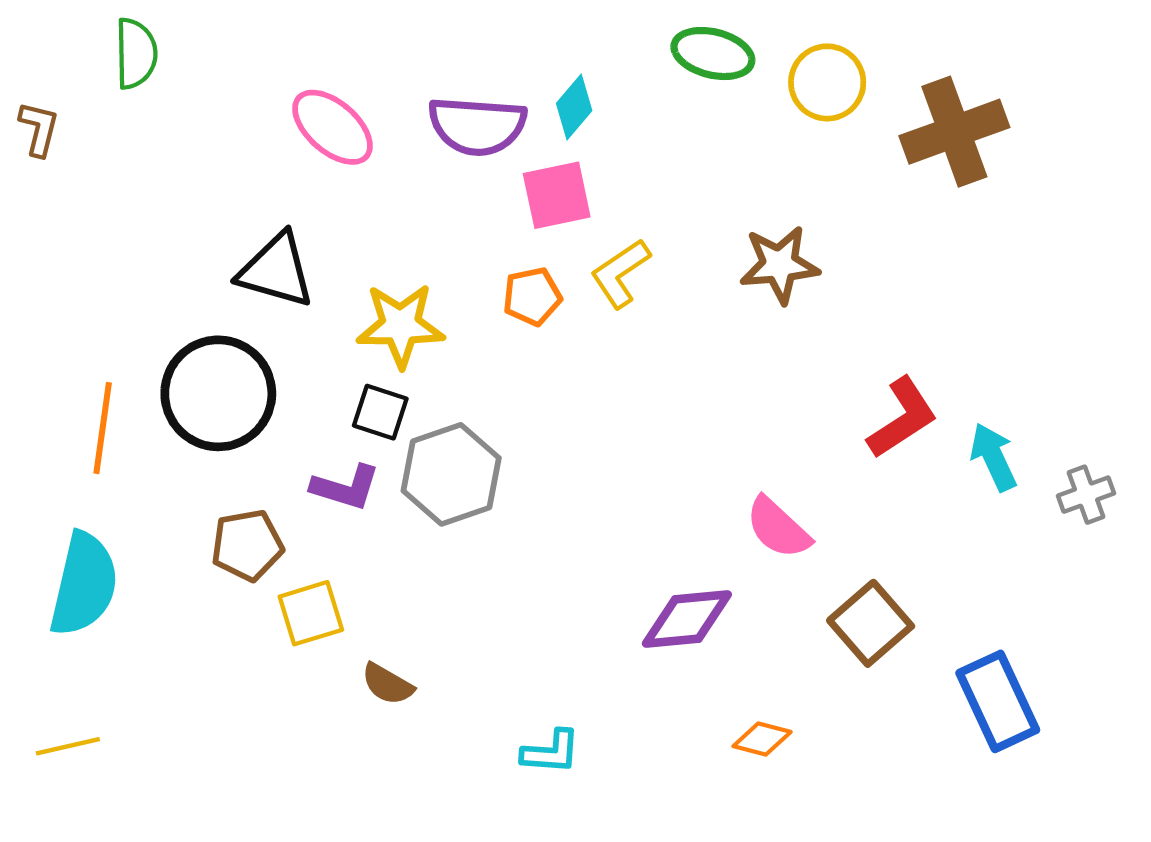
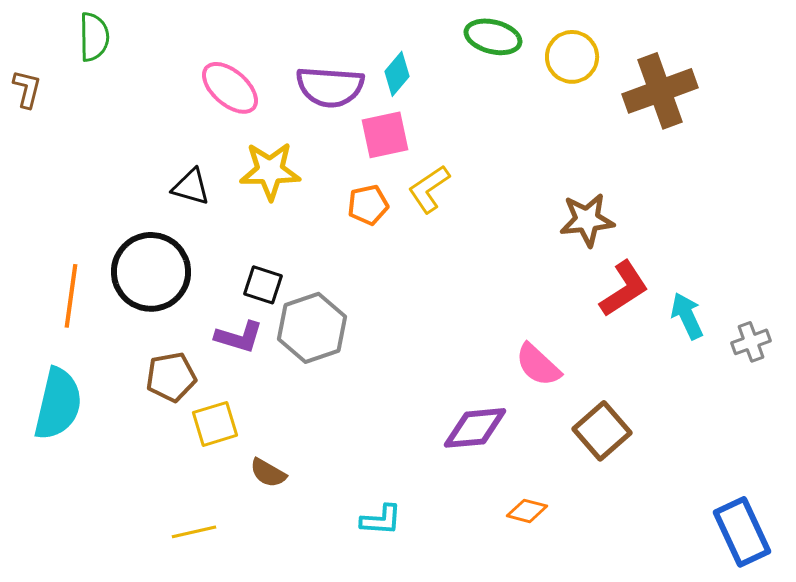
brown star: (779, 265) -> (587, 220), moved
black triangle: (276, 270) -> (191, 187), size x0.7
yellow star: (401, 325) -> (270, 171), moved
blue rectangle: (998, 701) -> (742, 532), moved
yellow line: (68, 746) -> (194, 532), moved

